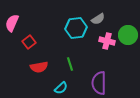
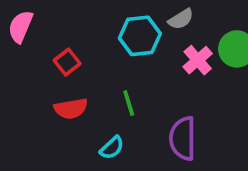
pink cross: (107, 41) -> (198, 60), turned 35
red square: (29, 42) -> (67, 62), moved

